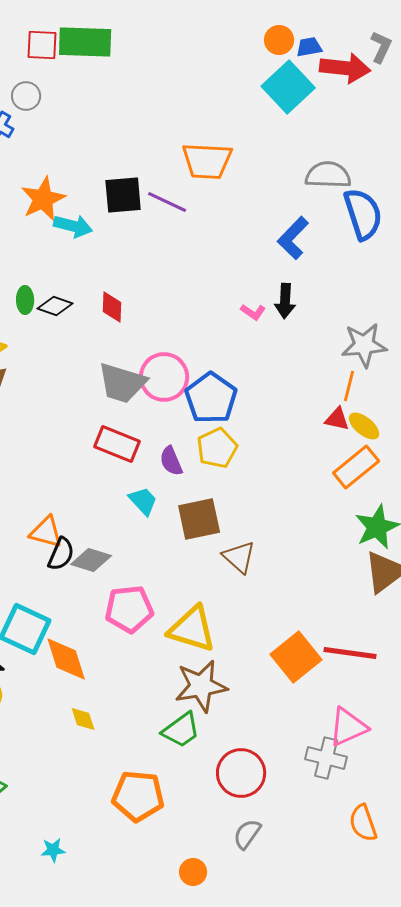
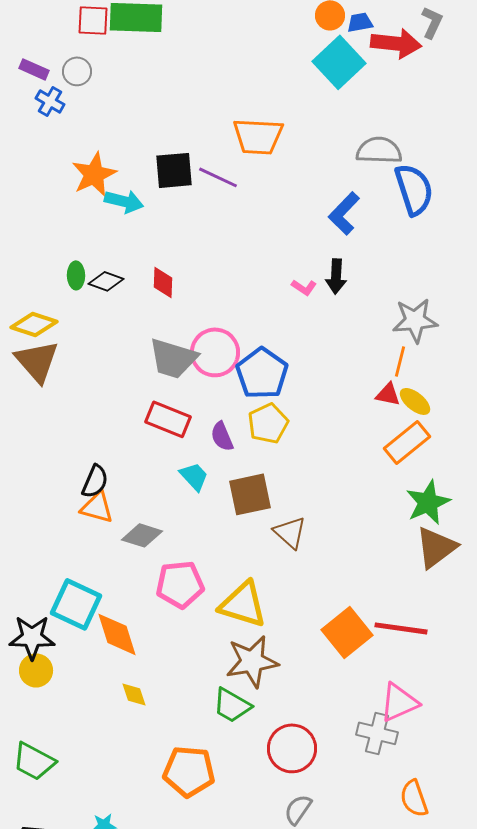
black semicircle: (61, 554) -> (95, 481), moved
green trapezoid: (181, 730) -> (232, 705), turned 66

